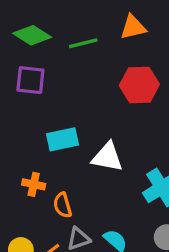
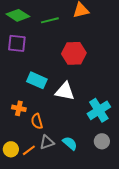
red hexagon: (139, 85) -> (74, 53), moved
cyan rectangle: (62, 139) -> (37, 80), turned 36

